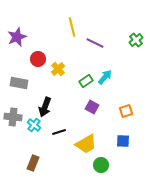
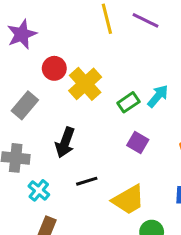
purple line: (95, 43) -> (145, 20), moved
yellow cross: (58, 69) -> (85, 84), size x1.5
gray rectangle: (19, 83) -> (25, 105), turned -60
cyan cross: (34, 125) -> (39, 190), moved

